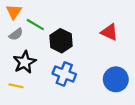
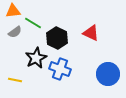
orange triangle: (14, 12) -> (13, 11), turned 49
red triangle: (109, 32) -> (91, 33), moved
black star: (25, 62) -> (36, 58), moved

